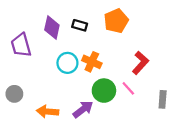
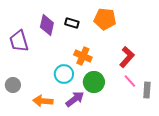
orange pentagon: (116, 21) -> (105, 19), turned 30
cyan circle: (67, 63) -> (64, 74), moved
pink line: (128, 88) -> (130, 81), moved

